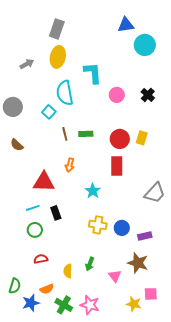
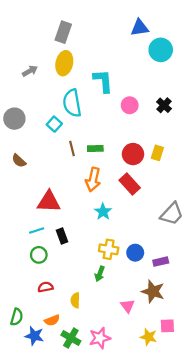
orange arrow: (70, 165) -> (93, 180), moved, size x1.5
red rectangle: (117, 166) -> (130, 184), turned -42
green arrow: (90, 264) -> (100, 274), moved
blue star: (31, 303) -> (34, 336), turned 30
pink star: (90, 305) -> (100, 338), turned -30

